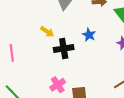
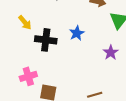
yellow arrow: (47, 32) -> (25, 23), moved

